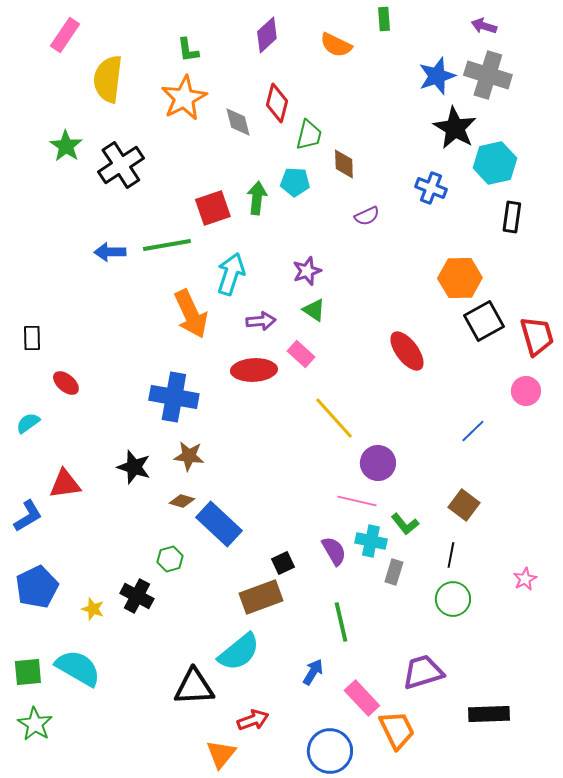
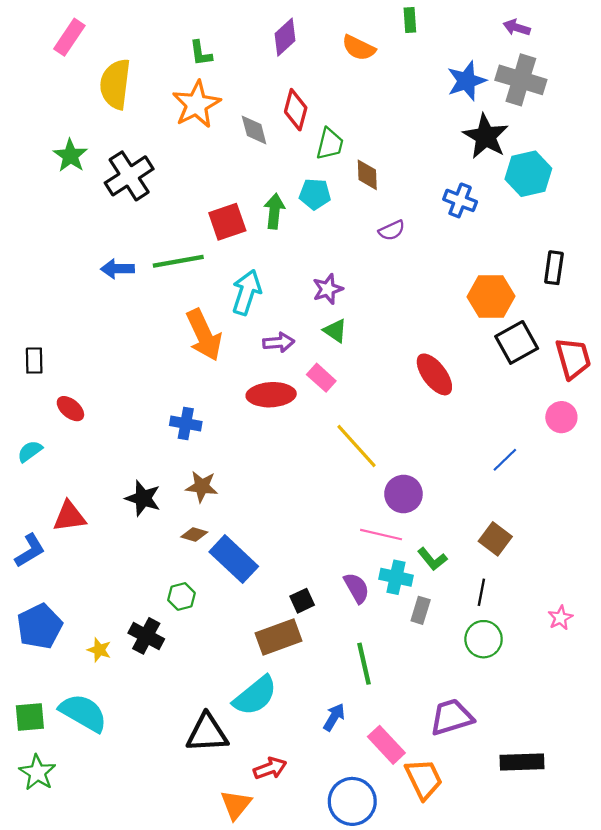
black rectangle: (512, 217) -> (554, 268), moved
blue cross: (174, 397) -> (186, 424), size x0.6

